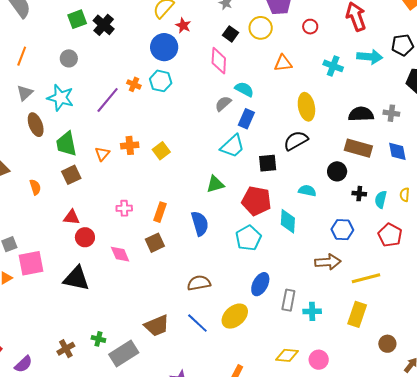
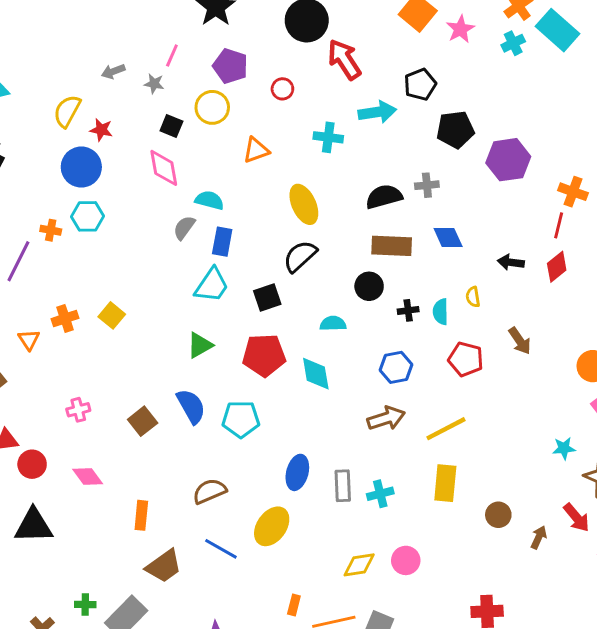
orange rectangle: (160, 212) -> (141, 515), moved
cyan pentagon: (248, 238) -> (241, 419), moved, turned -30
brown square: (155, 243) -> (143, 421), moved

